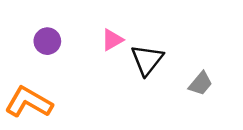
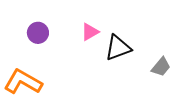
black triangle: (147, 60) -> (118, 48), turned 32

